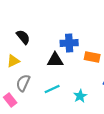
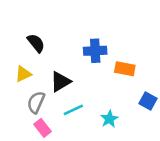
black triangle: (55, 60) -> (60, 82), moved, turned -30
pink rectangle: (10, 100) -> (42, 128), moved

